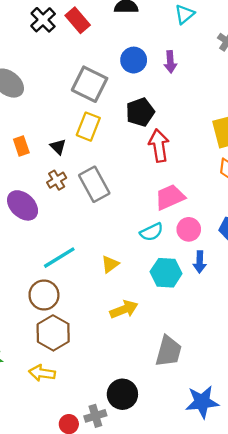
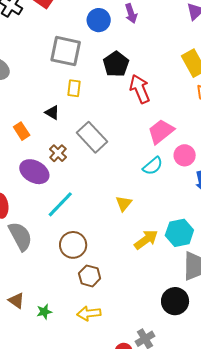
yellow rectangle: (88, 127) -> (74, 88), size x0.7
orange rectangle: (21, 146) -> (22, 131), moved
brown cross: (57, 180) -> (58, 153), moved
cyan line: (59, 258) -> (60, 204), moved
cyan hexagon: (166, 273) -> (179, 233), moved
brown hexagon: (53, 333) -> (90, 276), size x0.7
black circle: (122, 394) -> (175, 301), moved

